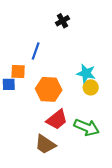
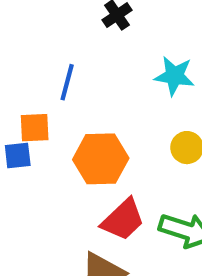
cyan star: (86, 73) -> (174, 76), moved

